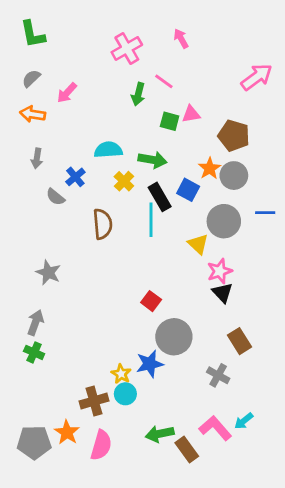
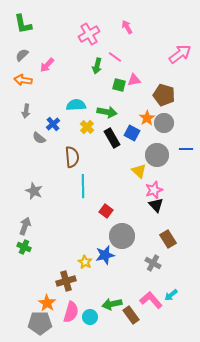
cyan line: (151, 220) -> (83, 186), moved
cyan circle: (125, 394) -> (90, 317), moved
gray pentagon: (34, 442) -> (40, 323), moved

